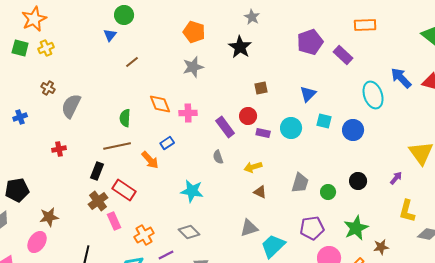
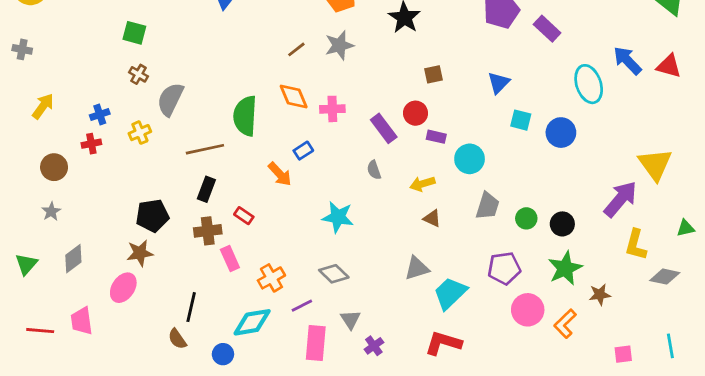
green square: (20, 48) -> (134, 33), moved
yellow cross: (46, 48) -> (140, 133), moved
brown line: (132, 62) -> (296, 49), moved
green semicircle: (125, 118) -> (245, 116), size x1.6
cyan circle: (291, 128) -> (470, 159), moved
brown line: (117, 146) -> (205, 149), moved
red cross: (59, 149) -> (91, 144), moved
purple arrow: (396, 178) -> (620, 199), size x2.0
black circle: (358, 181) -> (562, 224), moved
black pentagon: (17, 190) -> (152, 216), moved
red rectangle: (124, 190) -> (244, 216), size x0.6
brown cross: (98, 201) -> (208, 231), turned 30

